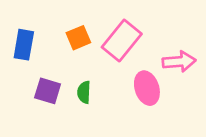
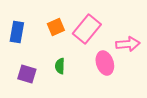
purple square: (48, 91) -> (27, 74), moved

